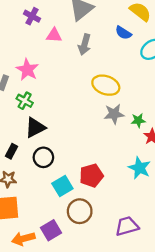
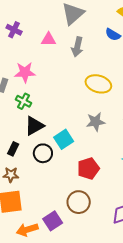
purple cross: (32, 16) -> (14, 30), moved
pink star: (27, 70) -> (25, 72), turned -30
gray star: (114, 114) -> (96, 122), moved
cyan square: (62, 186) -> (64, 139), moved

